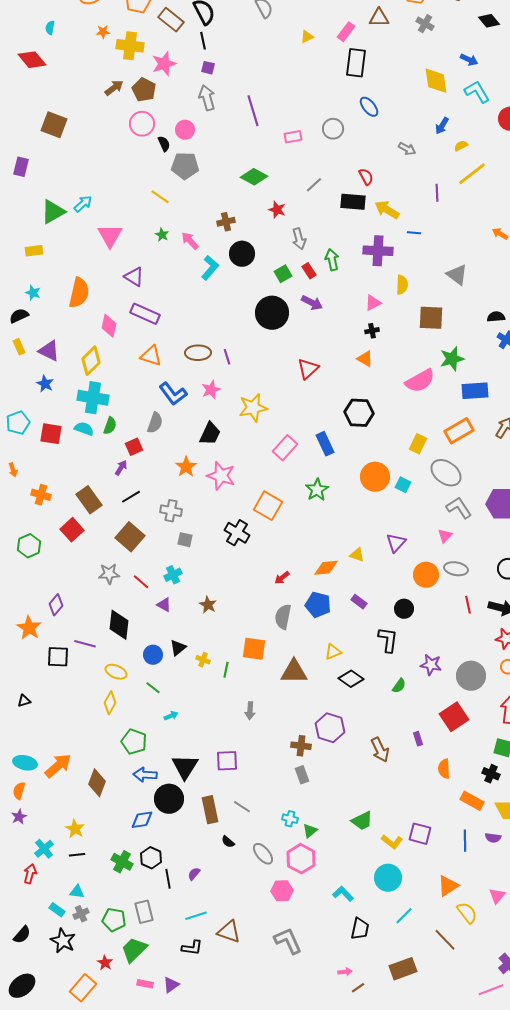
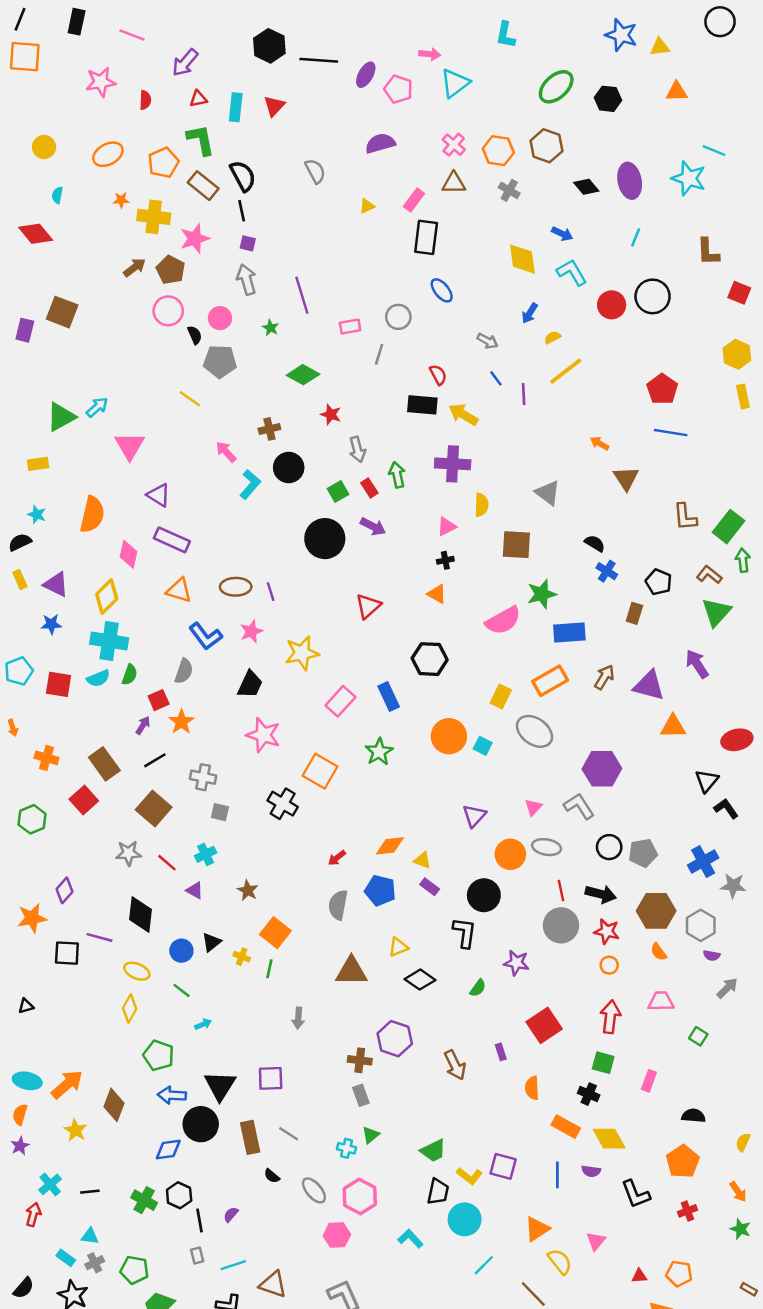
purple rectangle: (21, 167) -> (25, 330), moved
gray line: (314, 185) -> (379, 354), moved, turned -30
blue line: (414, 233) -> (496, 378), moved, turned 48
green star: (162, 235) -> (271, 328), moved
black semicircle: (496, 317) -> (595, 543), turned 36
blue star: (45, 384) -> (51, 624), turned -30
cyan semicircle: (84, 429) -> (98, 678), turned 138
orange star: (186, 467) -> (181, 722), moved
gray L-shape: (459, 508) -> (579, 806), moved
yellow triangle: (357, 555) -> (422, 860), moved
black circle: (404, 609) -> (484, 895), size x1.4
orange star: (29, 628) -> (32, 918), turned 30
orange square: (254, 649) -> (275, 933), moved, turned 30
gray circle: (471, 676) -> (561, 925), moved
yellow star: (75, 829) -> (75, 1130), moved
green triangle: (310, 831) -> (371, 1135), moved
gray rectangle: (144, 912) -> (197, 1256), moved, size x0.6
black trapezoid: (360, 929) -> (438, 1192), moved

